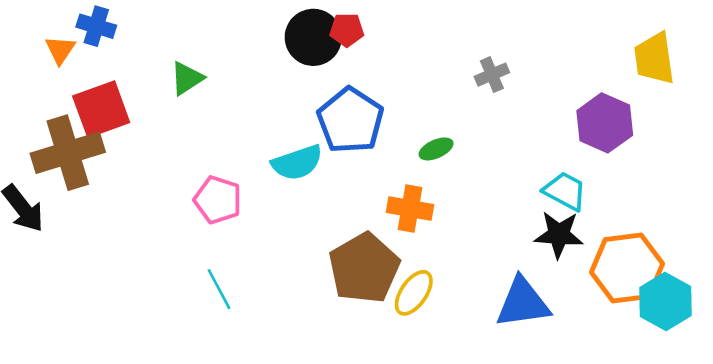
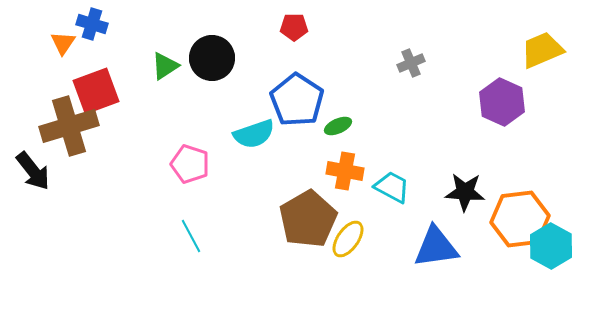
black circle: (313, 37) -> (212, 58), moved
yellow trapezoid: (654, 58) -> (542, 50), turned 75
green ellipse: (436, 149) -> (338, 126), moved
cyan trapezoid: (565, 191) -> (392, 187), moved

